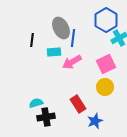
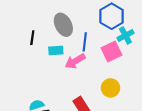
blue line: (73, 38) -> (85, 42), moved
pink square: (106, 64) -> (112, 52), moved

